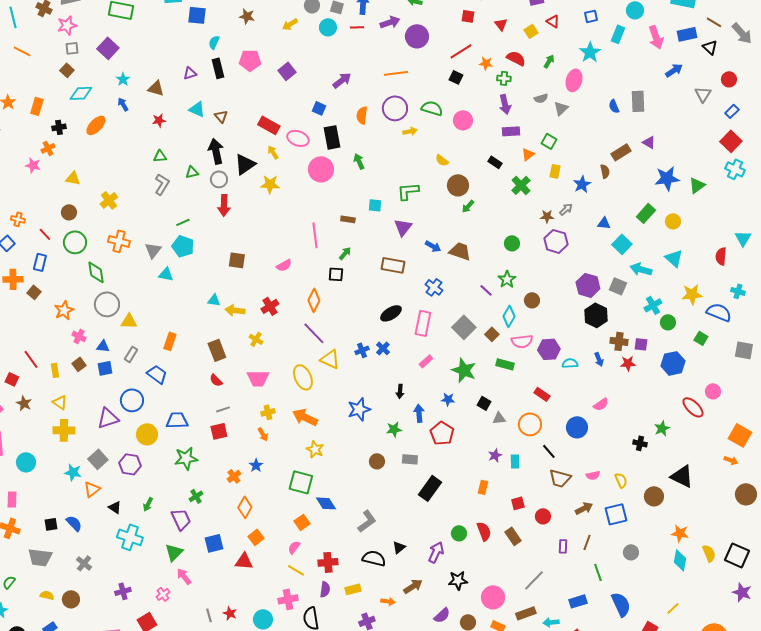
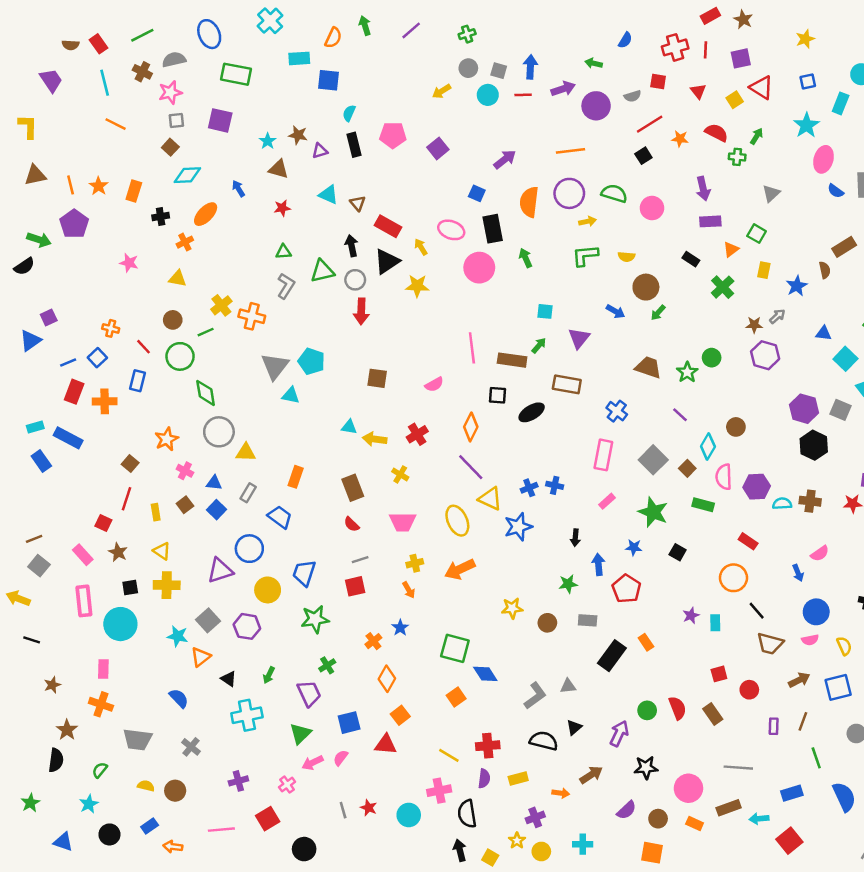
brown star: (247, 16) -> (298, 135), moved
red triangle: (553, 21) -> (761, 88), size x1.5
purple square: (108, 48) -> (220, 120), turned -30
black square: (456, 77) -> (643, 156), turned 32
green cross: (504, 78) -> (737, 157), moved
cyan star: (123, 79) -> (268, 141), moved
pink ellipse: (574, 80) -> (823, 159), moved
gray semicircle: (541, 98) -> (633, 96), moved
blue semicircle: (614, 106) -> (836, 191), turned -32
orange semicircle: (362, 115) -> (529, 202), size x1.4
red rectangle: (269, 125) -> (388, 226), moved
orange cross: (48, 148) -> (185, 242), moved
black arrow: (216, 151) -> (352, 246), size x0.7
yellow semicircle: (442, 160) -> (626, 257), turned -32
green triangle: (192, 172) -> (322, 271), size x1.5
green L-shape: (408, 191) -> (585, 255), moved
brown rectangle: (348, 219) -> (512, 360), moved, size x1.6
green line: (183, 222) -> (206, 332), moved
orange cross: (119, 241) -> (252, 316), moved
blue arrow: (433, 246) -> (615, 311), moved
gray triangle: (153, 250) -> (275, 366), size x1.4
green arrow: (345, 253) -> (539, 345), moved
green star: (507, 279) -> (687, 372), moved
brown square: (34, 292) -> (130, 463), moved
black ellipse: (391, 313) -> (532, 412), moved
pink semicircle: (522, 341) -> (724, 477), turned 95
brown cross: (619, 341) -> (810, 501), moved
blue cross: (383, 348) -> (555, 485), turned -32
red line: (31, 359) -> (127, 499), turned 54
blue arrow: (599, 359) -> (798, 573), moved
blue square: (105, 368) -> (217, 510), turned -35
blue star: (359, 409) -> (518, 527), moved
orange arrow: (305, 417) -> (460, 569), turned -50
gray triangle: (499, 418) -> (568, 686), moved
blue trapezoid: (177, 420) -> (304, 573), turned -70
blue circle: (577, 427) -> (816, 612), moved
yellow star: (315, 449) -> (512, 608), moved, turned -30
cyan circle: (26, 462) -> (120, 624), size x1.4
orange rectangle: (483, 487) -> (646, 642), moved, turned -48
black square: (51, 524) -> (130, 588), moved
cyan cross: (130, 537) -> (247, 715), turned -30
pink semicircle: (294, 547) -> (341, 758), moved
pink arrow: (184, 576) -> (313, 763), turned -78
gray line: (534, 580) -> (738, 768), turned 50

